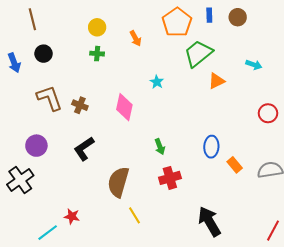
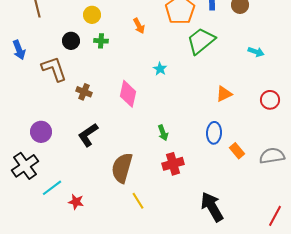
yellow circle: (97, 27) -> (92, 15), moved
black circle: (44, 54) -> (71, 41), moved
orange triangle: (216, 81) -> (224, 94), moved
brown L-shape: (50, 98) -> (54, 69), moved
cyan line: (48, 233) -> (52, 188), moved

